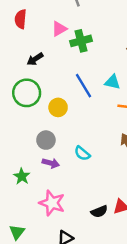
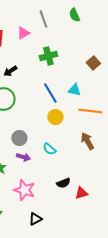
pink triangle: (59, 29) -> (23, 33), moved
yellow circle: (58, 107) -> (55, 117), moved
black semicircle: (99, 211) -> (63, 183), moved

